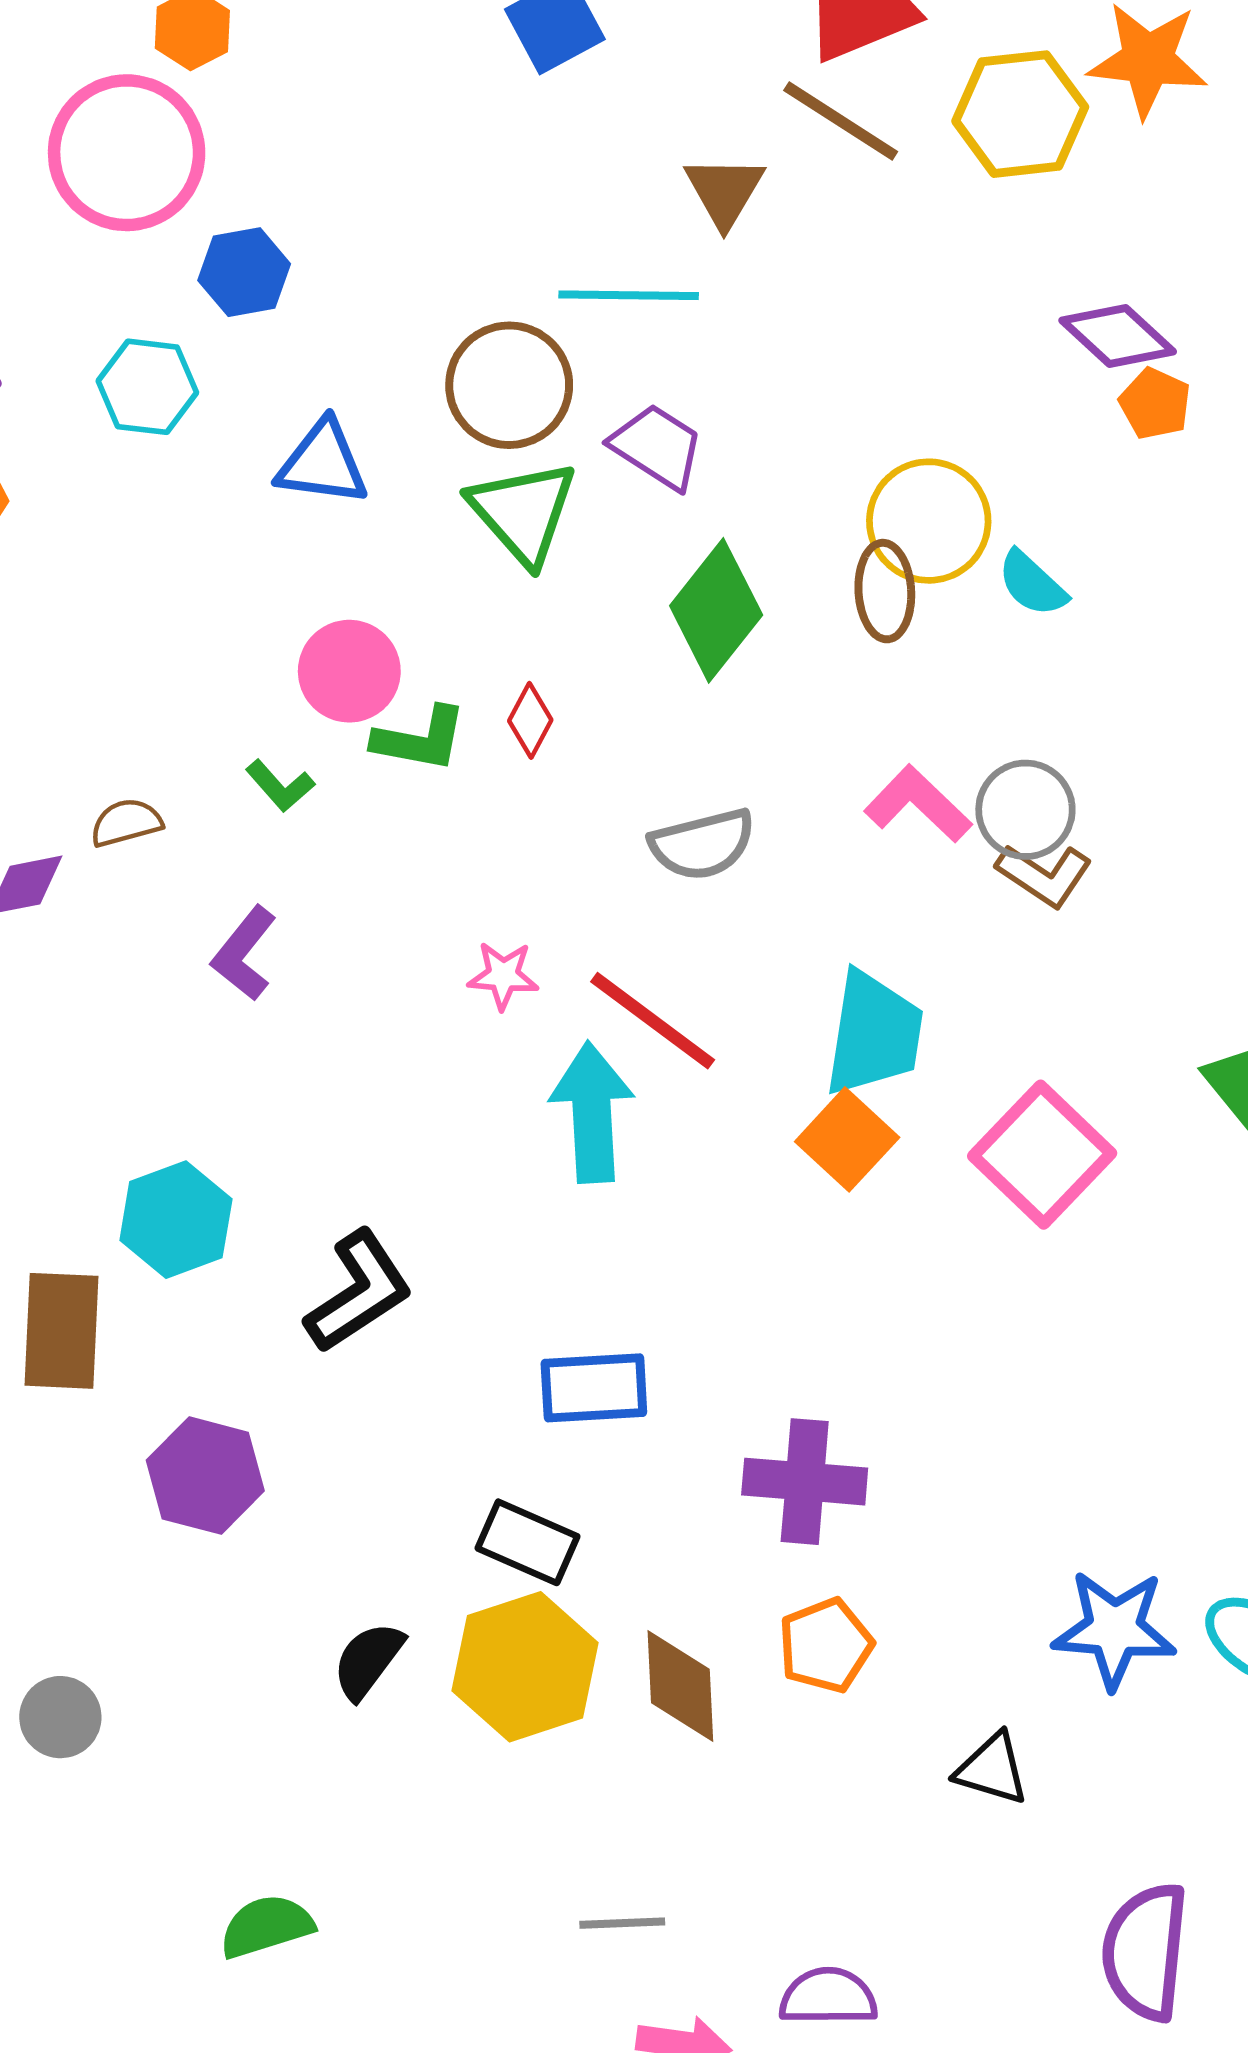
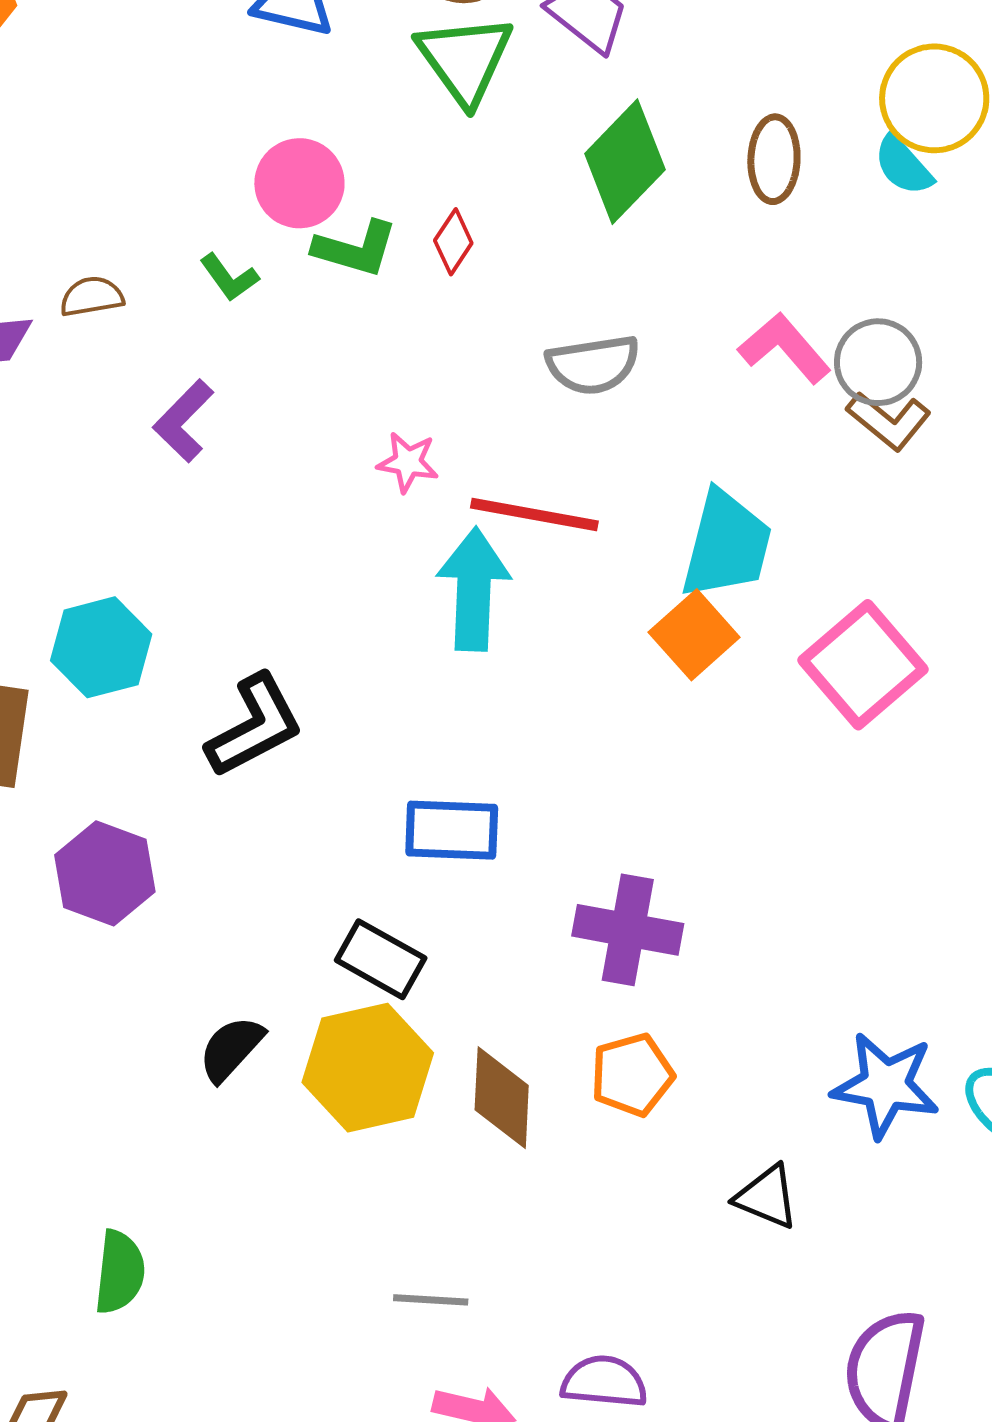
yellow circle: (929, 521) -> (934, 98), moved
red line: (653, 1021) -> (534, 514), turned -32
green semicircle: (266, 1926) -> (120, 1272), turned 108

